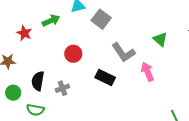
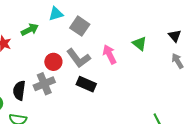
gray L-shape: (123, 52) -> (78, 58), moved
pink arrow: (147, 72) -> (110, 54), moved
gray cross: (62, 88) -> (44, 84), moved, size x1.5

